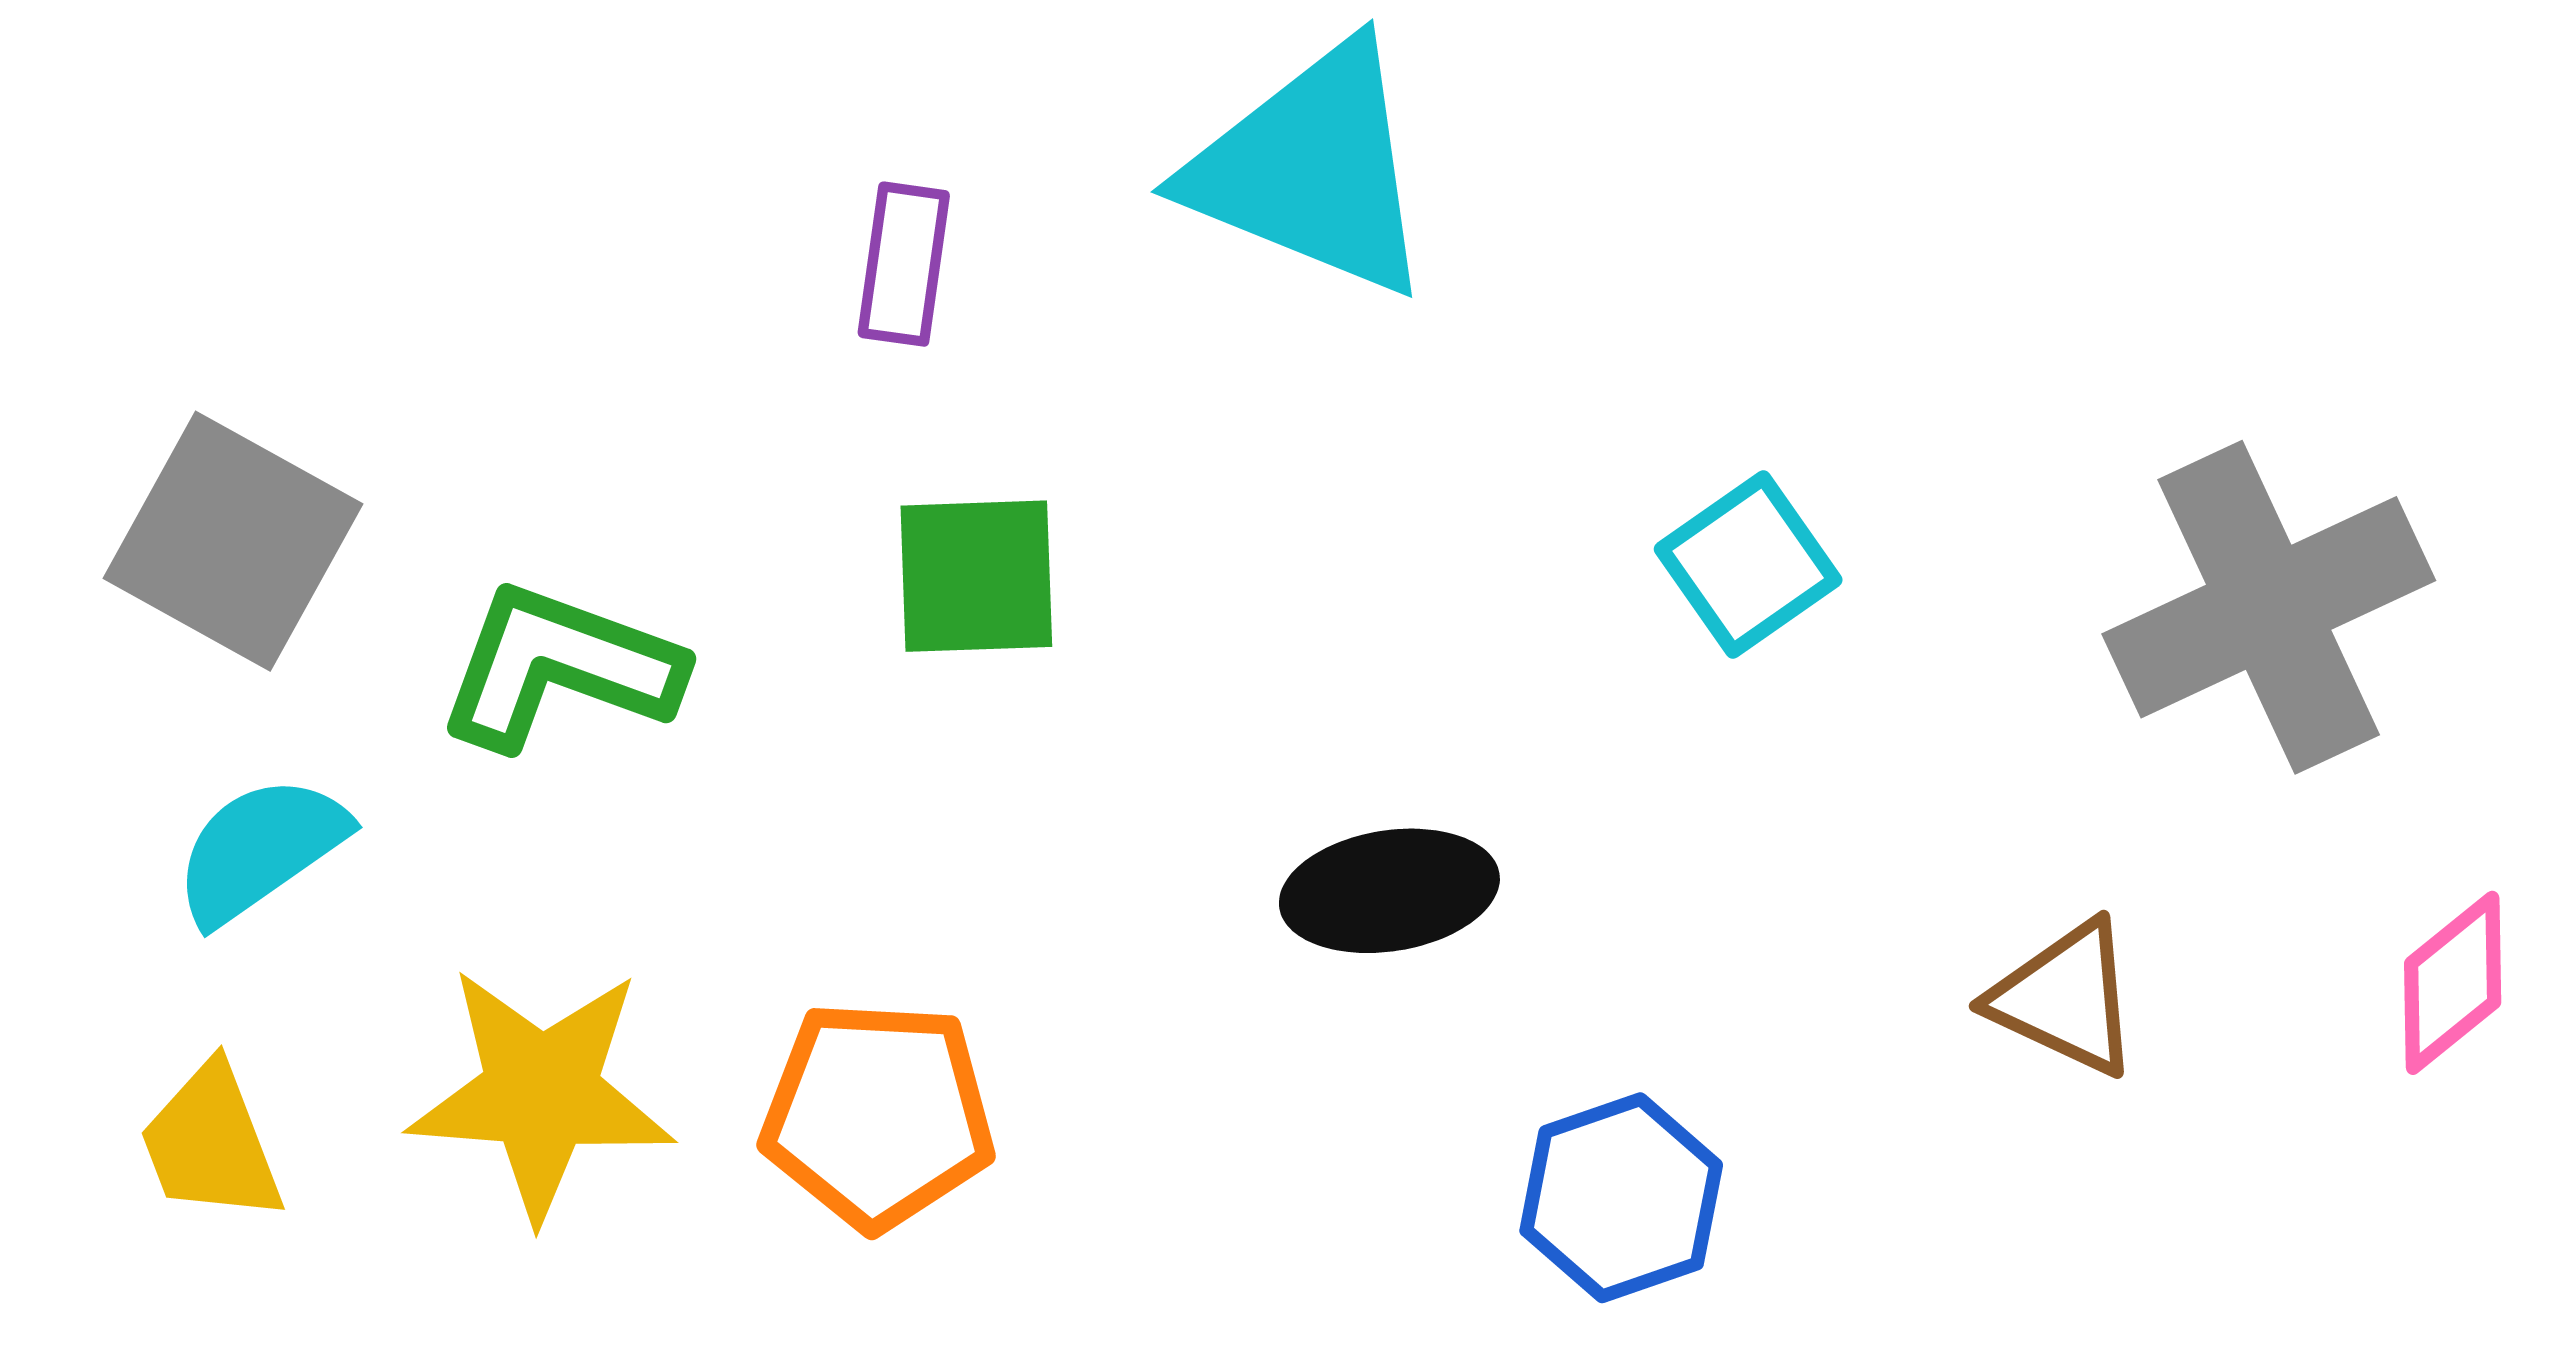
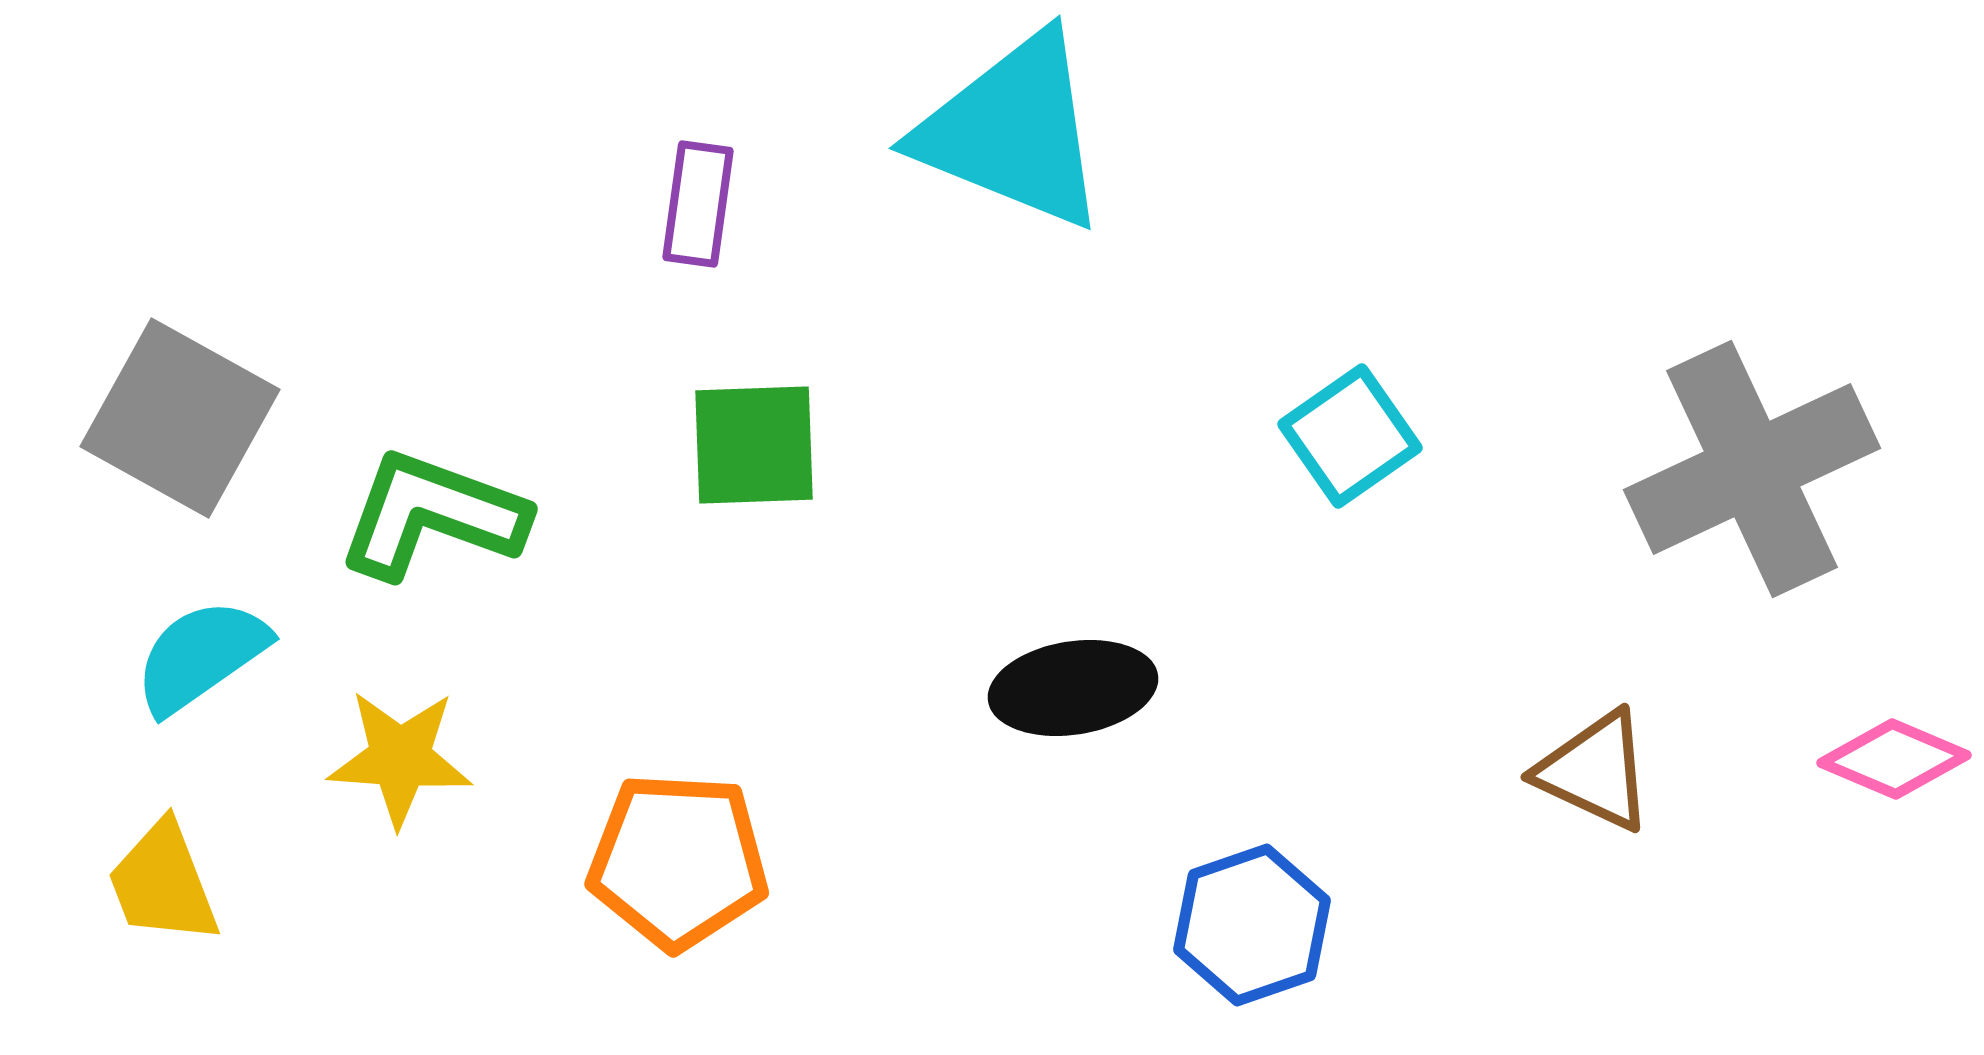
pink diamond: (2453, 983) -> (1894, 759), turned 62
yellow star: (541, 1093) -> (400, 758), moved, size x0.7

